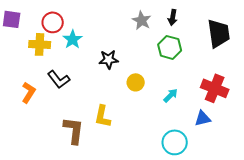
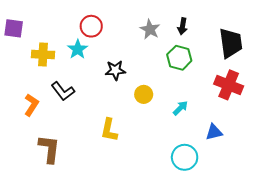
red circle: (53, 22) -> (91, 26), moved
red cross: (215, 88) -> (229, 85), moved
brown L-shape: (74, 130) -> (49, 149), moved

